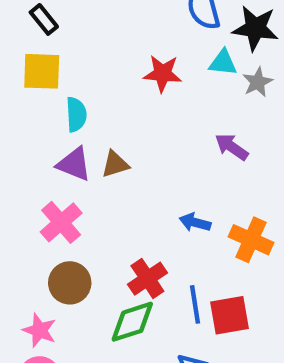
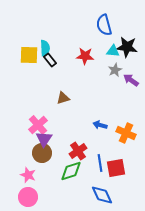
black rectangle: (44, 19) -> (50, 60), moved
black star: (255, 28) -> (127, 47), moved
gray star: (258, 82) -> (115, 70), moved
cyan semicircle: (76, 114) -> (45, 48), moved
purple arrow: (232, 147) -> (131, 80), moved
purple triangle: (74, 164) -> (44, 139), moved, turned 42

